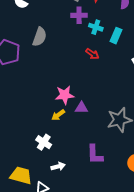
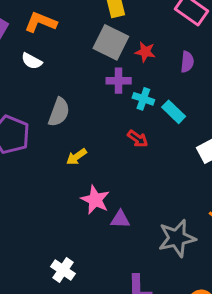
cyan rectangle: (116, 36) -> (174, 112), turned -70
pink star: (65, 95) -> (95, 200), turned 30
yellow arrow: (58, 115) -> (76, 157), moved

